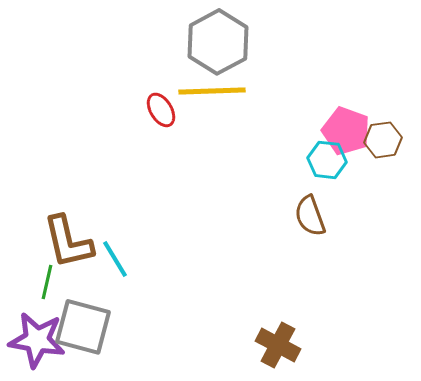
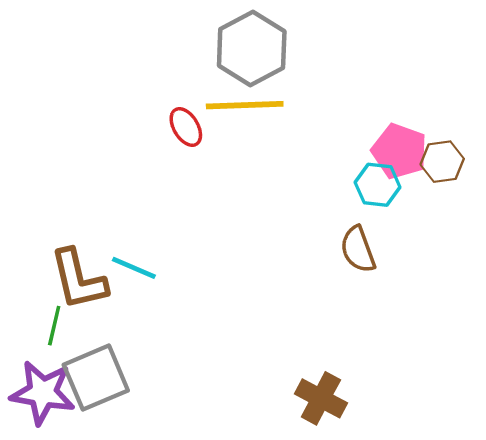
cyan line: (115, 259) -> (134, 268), moved, turned -36
gray square: (83, 327) -> (96, 378), turned -38

